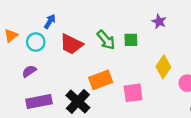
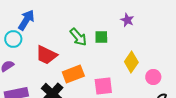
blue arrow: (50, 21) -> (26, 20), size x1.5
red trapezoid: (71, 44) -> (46, 55), moved

